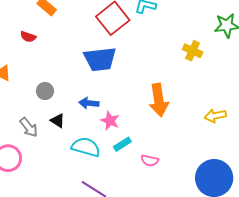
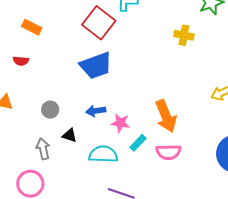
orange arrow: (159, 100) -> (166, 116), moved
gray arrow: (29, 127) -> (43, 149), turned -140
pink semicircle: (150, 160) -> (168, 152), size x1.4

